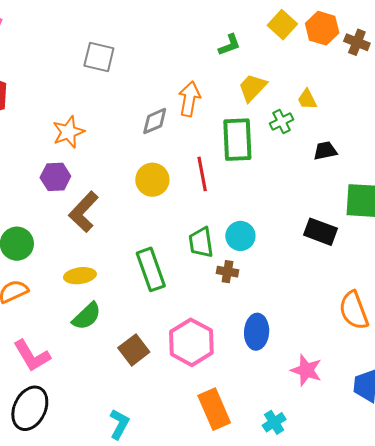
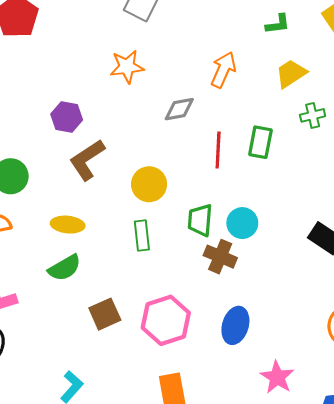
gray diamond: (155, 121) -> (179, 109), moved
orange star: (68, 132) -> (127, 67), moved
green rectangle: (237, 140) -> (260, 142), moved, size x0.7
yellow circle: (152, 180) -> (149, 184), moved
green rectangle: (151, 269) -> (142, 236), size x0.7
brown cross: (227, 272) -> (220, 257), size x1.4

